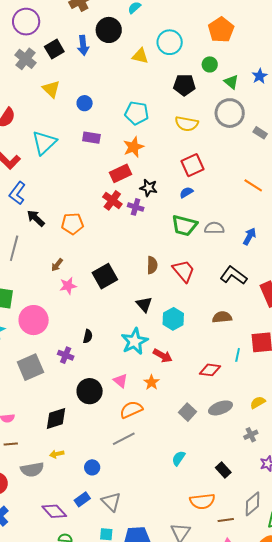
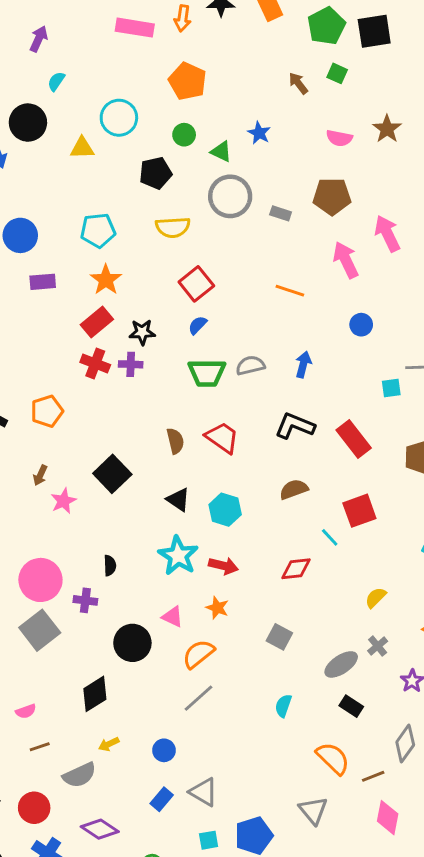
blue circle: (85, 103) -> (20, 235), size x1.5
pink circle: (34, 320) -> (40, 580), moved
cyan line: (238, 355) -> (330, 537), turned -40
gray ellipse: (220, 408) -> (341, 664), moved
orange semicircle: (202, 501) -> (333, 758), turned -115
purple diamond: (54, 511) -> (100, 829), moved

